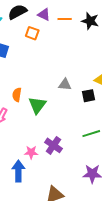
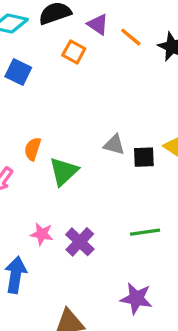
orange line: (65, 19) -> (131, 37), turned 32
black square: (88, 96) -> (144, 157), moved
pink star: (31, 152) -> (42, 234), moved

